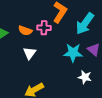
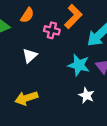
orange semicircle: (25, 31) -> (27, 15), moved, turned -88

